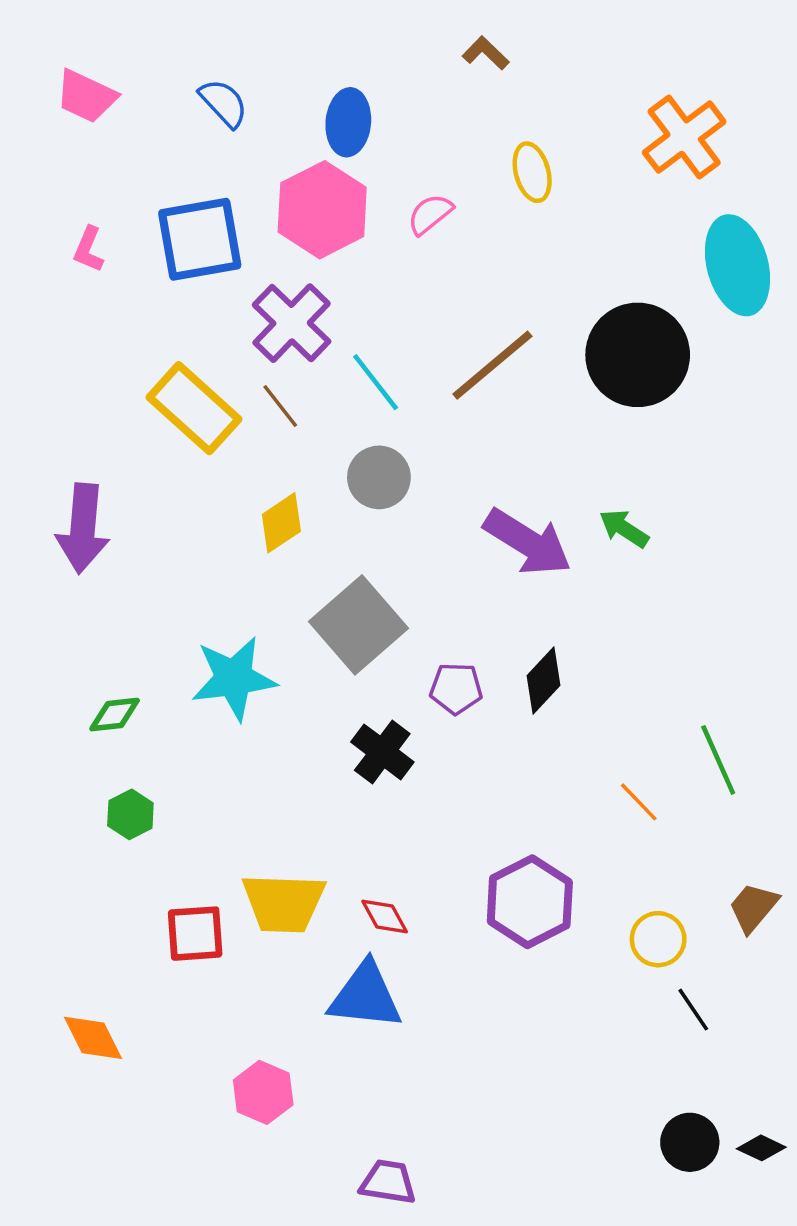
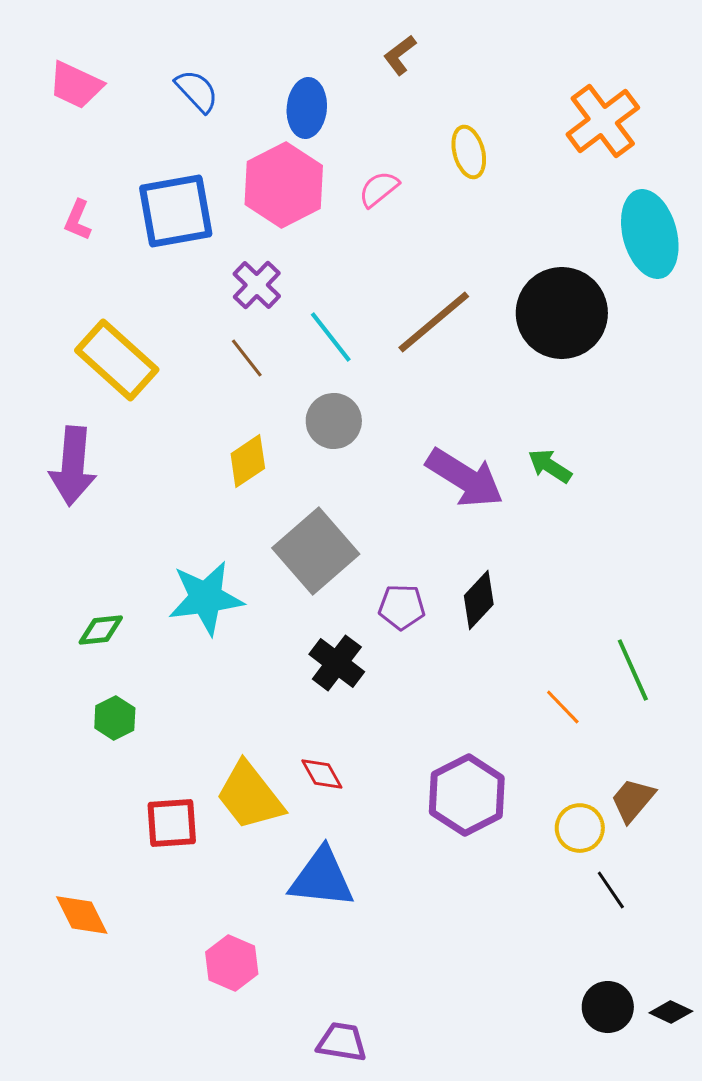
brown L-shape: (486, 53) -> (400, 55), moved, turned -81
purple cross: (292, 323) -> (257, 285), size x0.7
yellow rectangle: (194, 408) -> (117, 360), moved
yellow trapezoid: (284, 903) -> (250, 796), turned 50
brown trapezoid: (753, 907) -> (633, 800), moved
red diamond: (385, 917) -> (322, 774), moved

